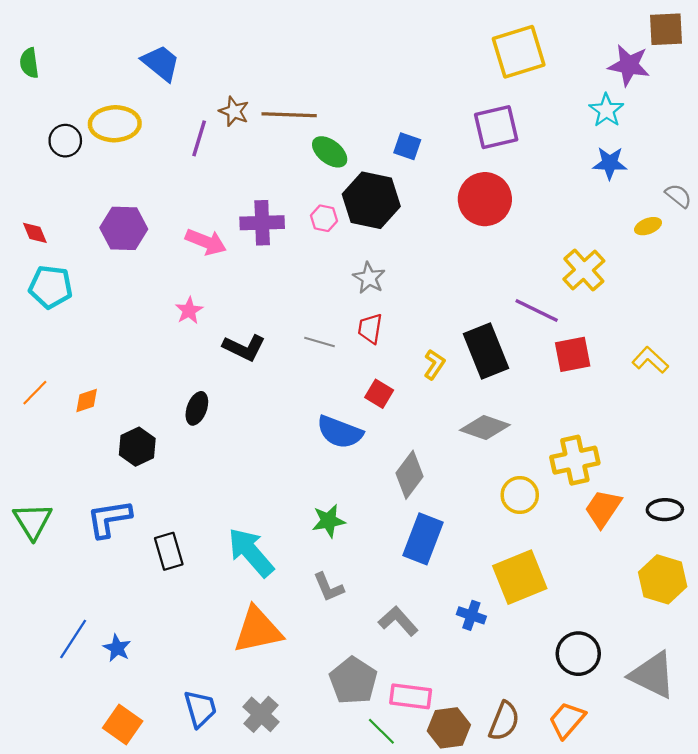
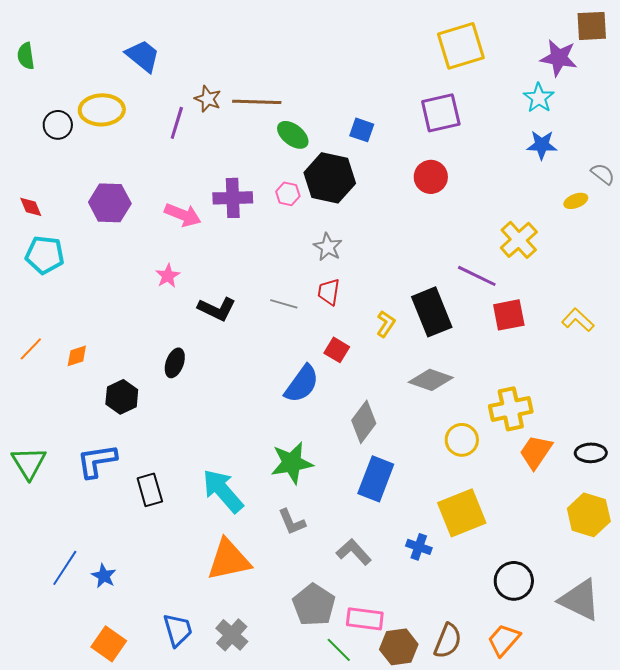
red circle: (485, 199) -> (431, 177), size x0.7
blue semicircle: (340, 432) -> (302, 384), turned -75
green star: (329, 521) -> (292, 463), size x1.4

